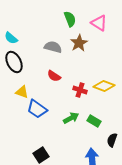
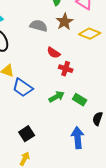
red semicircle: (54, 76) -> (54, 53), moved
yellow diamond: (104, 86) -> (90, 34), moved

